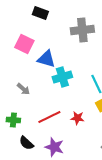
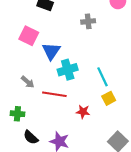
gray cross: (82, 30) -> (88, 21), size x0.6
blue triangle: (46, 59) -> (51, 51), turned 48
red line: (49, 117) -> (54, 94), moved, turned 35

